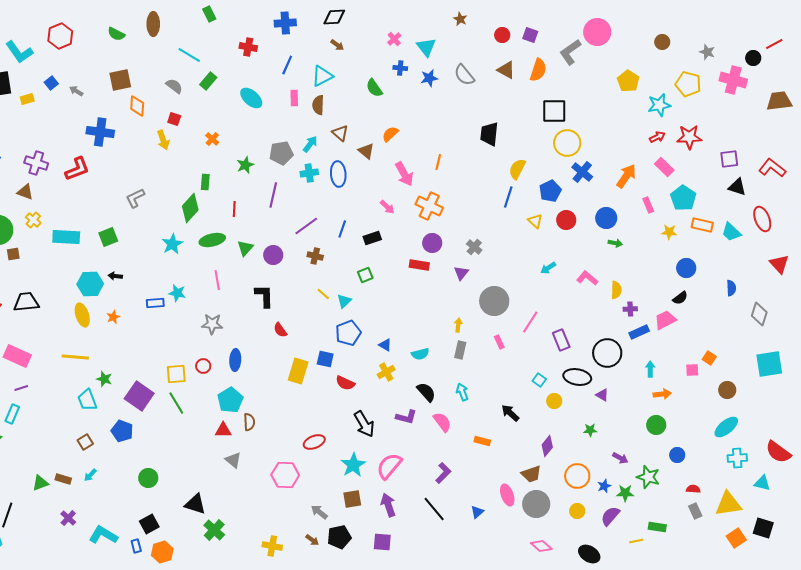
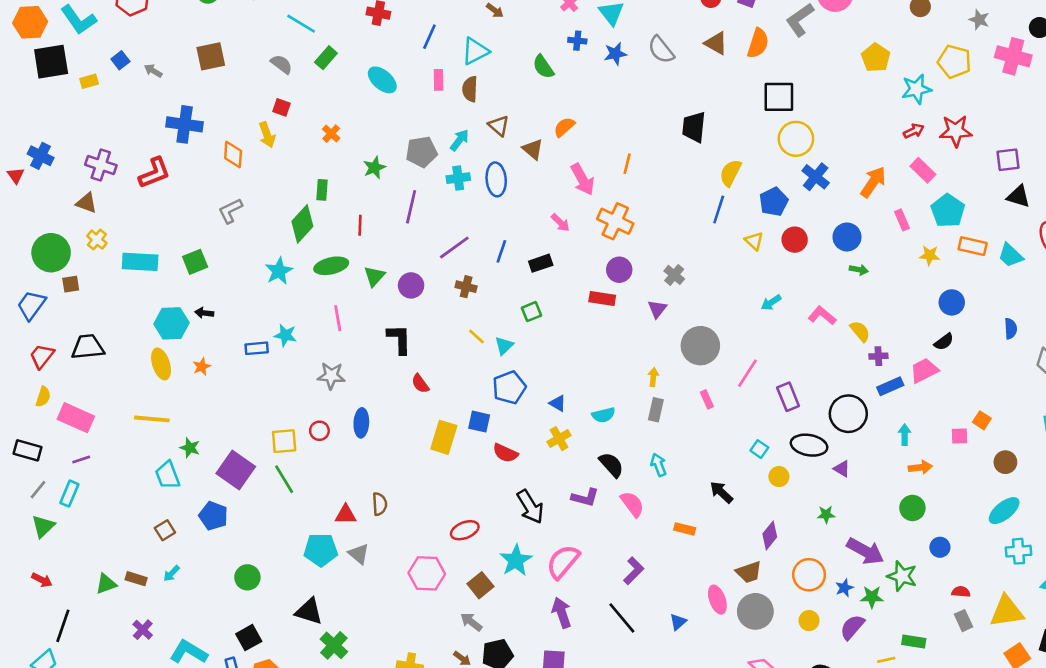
orange diamond: (137, 106) -> (233, 155), moved
yellow semicircle: (616, 290) -> (860, 331), turned -42
cyan pentagon: (230, 400) -> (321, 550), moved, turned 30
purple arrow: (620, 458) -> (865, 551), size x1.8
brown square: (352, 499) -> (480, 585), moved, turned -30

